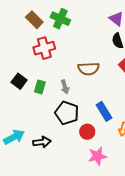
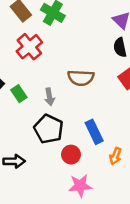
red cross: (44, 48) -> (29, 47), turned -30
green rectangle: (40, 87) -> (19, 94), turned -56

